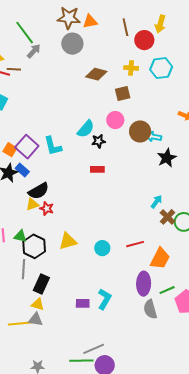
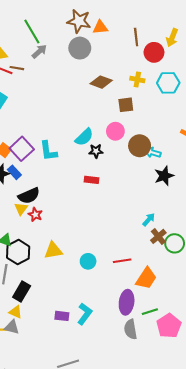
yellow triangle: (32, 204) -> (21, 209), turned -40

